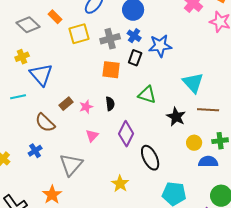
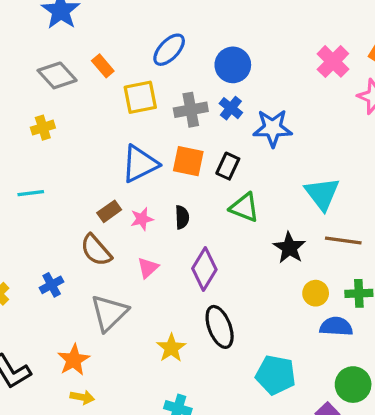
black rectangle: (135, 58) -> (228, 166), moved
blue triangle: (41, 75) -> (140, 164), moved, turned 40
brown semicircle: (45, 123) -> (96, 250), moved
black ellipse: (150, 158) -> (220, 327), moved
yellow star: (120, 184) -> (171, 348), moved

